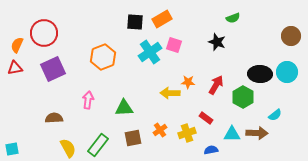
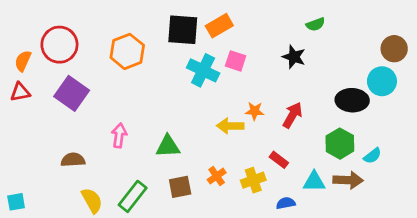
black square: (135, 22) -> (183, 30), size x1.4
cyan cross: (150, 52) -> (203, 70), turned -30
orange hexagon: (103, 57) -> (127, 51), moved
purple square: (53, 69) -> (72, 93), turned -30
cyan circle: (287, 72) -> (382, 81), moved
green hexagon: (243, 97) -> (340, 144), moved

